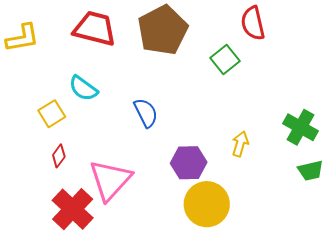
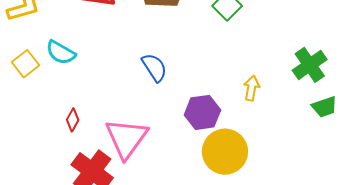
cyan semicircle: (83, 88) -> (61, 53), moved
yellow square: (52, 114) -> (26, 64), moved
green cross: (301, 127) -> (310, 65), turned 32

